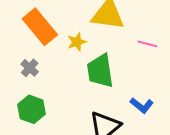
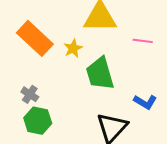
gray cross: (30, 68) -> (30, 94), moved

